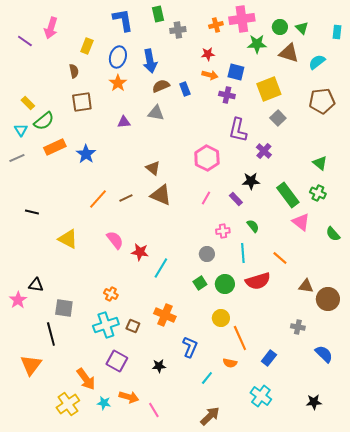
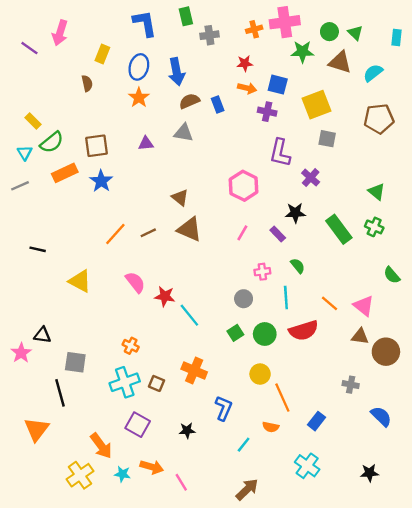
brown square: (82, 102) -> (96, 146), moved
gray square: (278, 118) -> (327, 139), turned -35
pink triangle: (301, 222) -> (364, 306), moved
cyan line: (161, 268) -> (189, 315), turned -70

